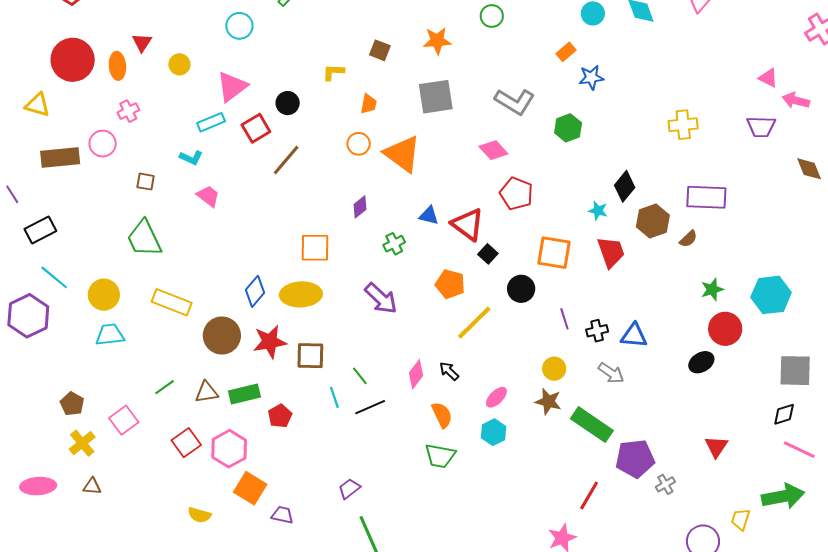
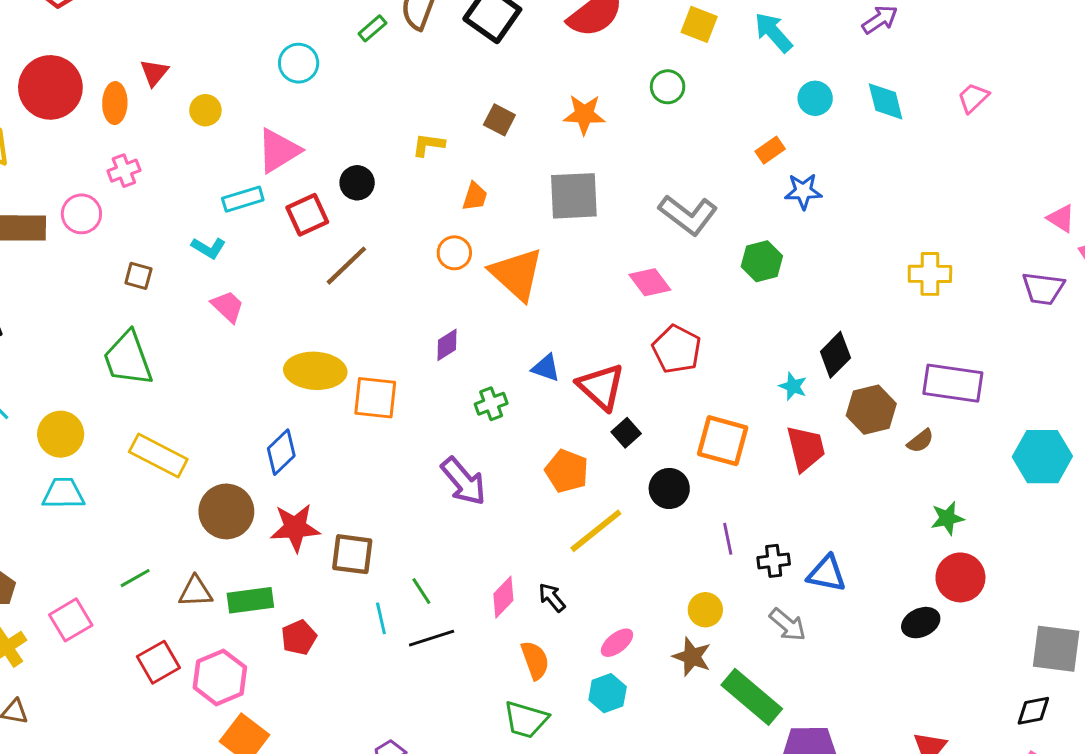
yellow ellipse: (301, 294) -> (315, 371), moved
cyan hexagon: (771, 295) -> (1042, 457), moved

